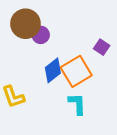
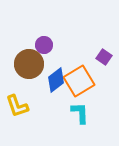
brown circle: (25, 24) -> (29, 64), moved

